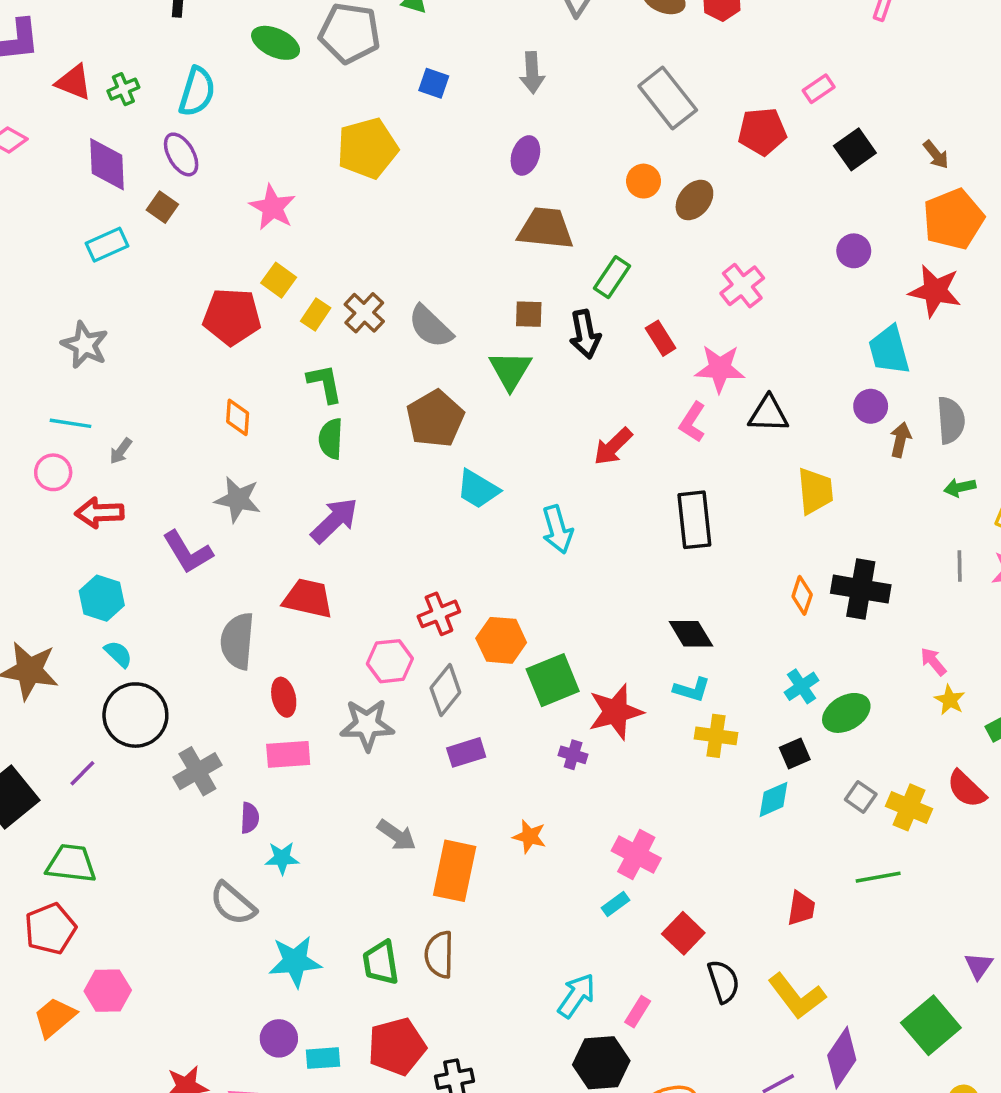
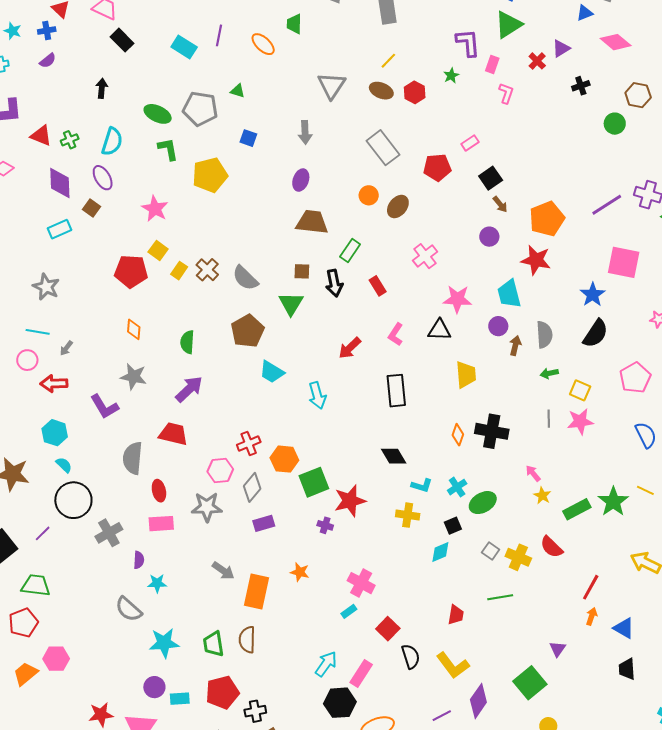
brown arrow: (936, 155) -> (500, 204), moved
pink star: (720, 368) -> (457, 299), moved
green L-shape: (325, 383) -> (168, 149), moved
cyan L-shape: (692, 690) -> (422, 486), moved
pink rectangle: (638, 1012) -> (361, 673), size x1.5

